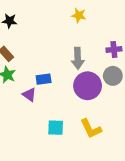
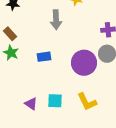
gray arrow: (78, 58) -> (56, 20), moved
purple triangle: (29, 95) -> (31, 104), moved

